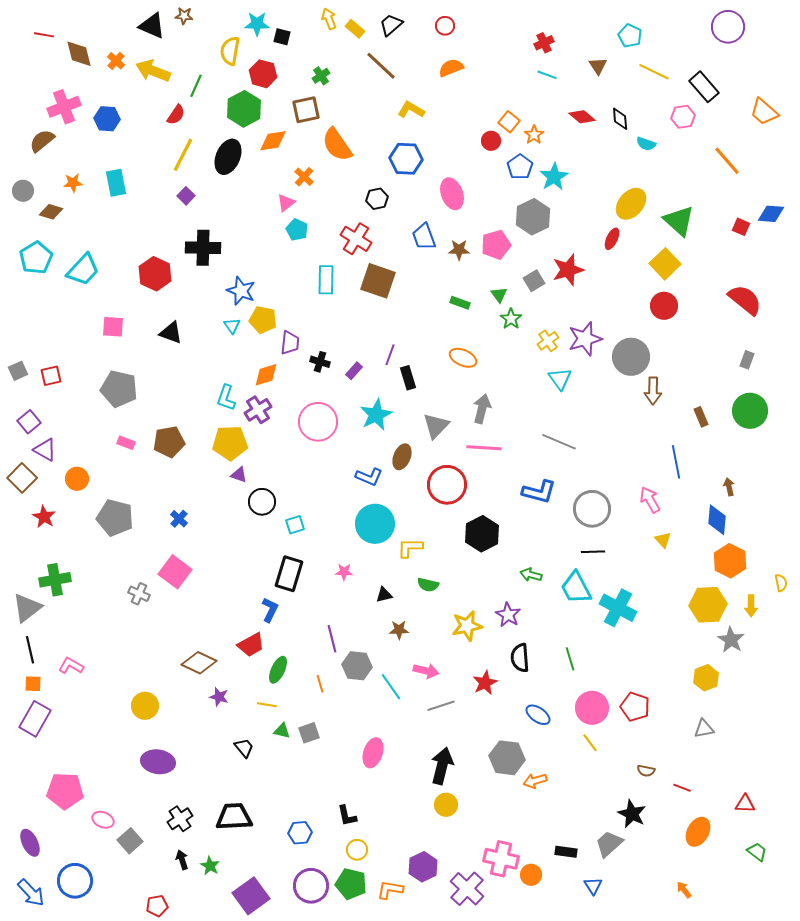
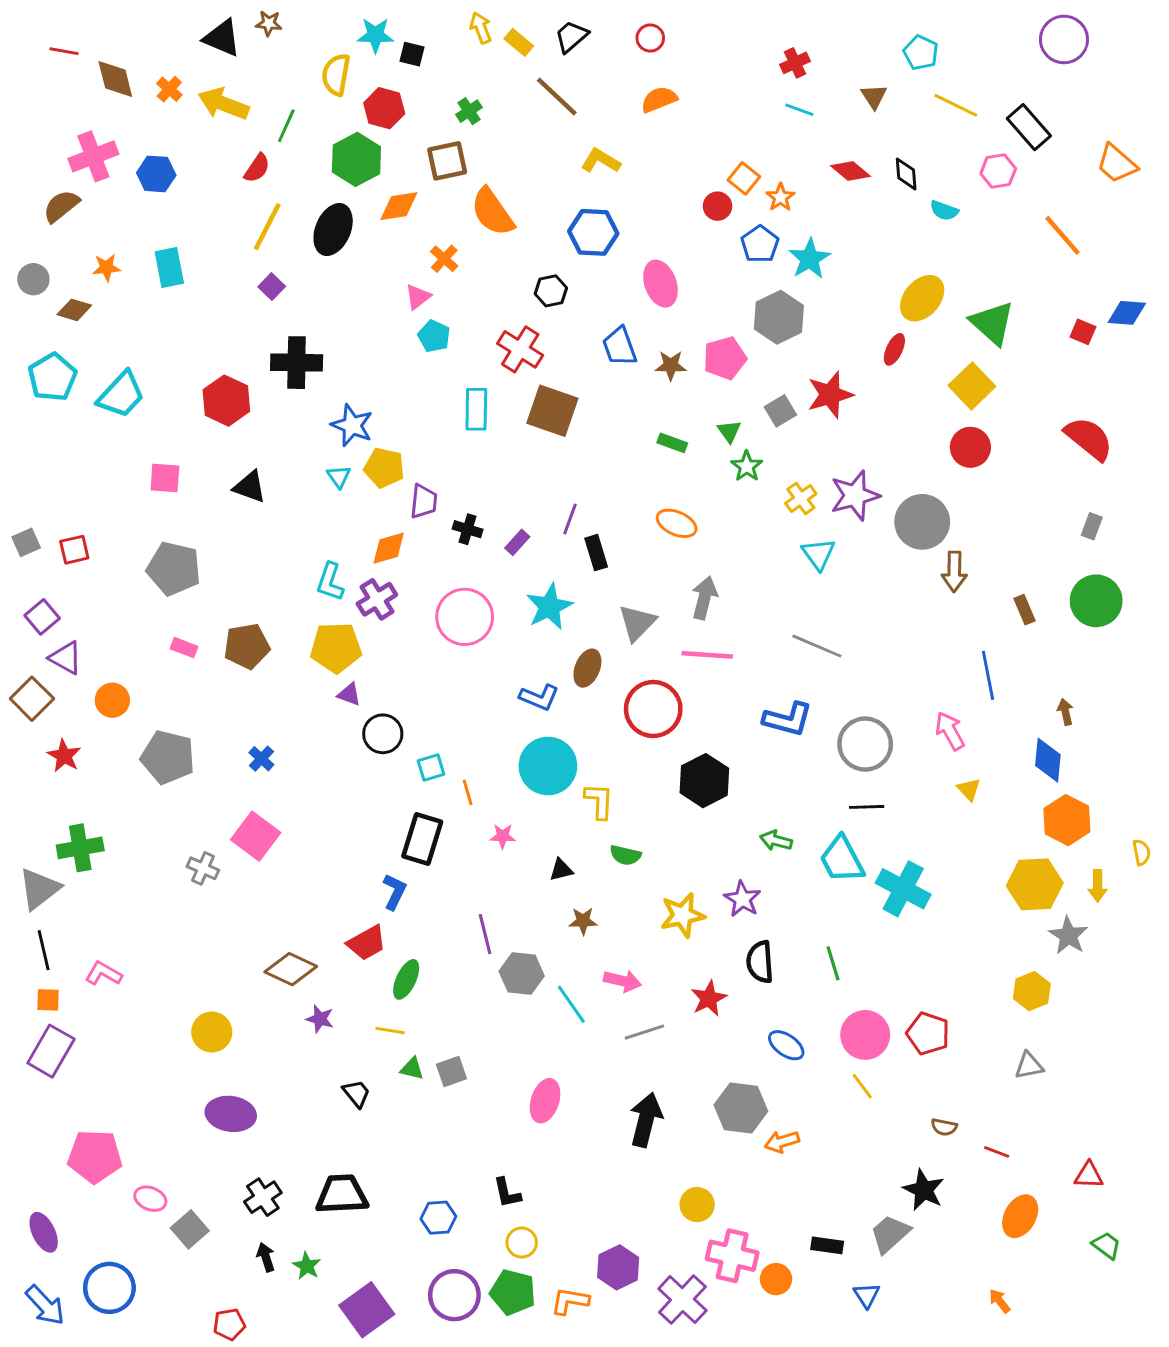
yellow L-shape: (410, 548) -> (599, 801), turned 92
orange line: (320, 684) -> (468, 792), moved
yellow circle: (446, 805) -> (697, 1205), moved

